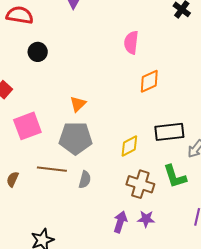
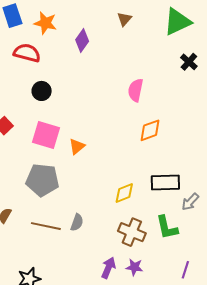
pink square: (27, 126) -> (46, 135), moved, turned 32
gray pentagon: (76, 138) -> (42, 180), moved
brown line: (52, 169) -> (46, 226), moved

